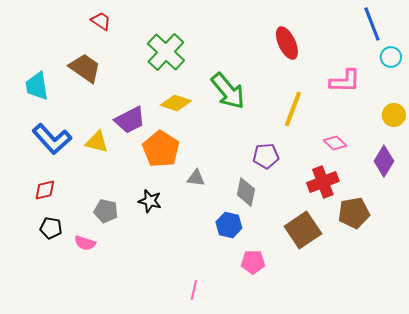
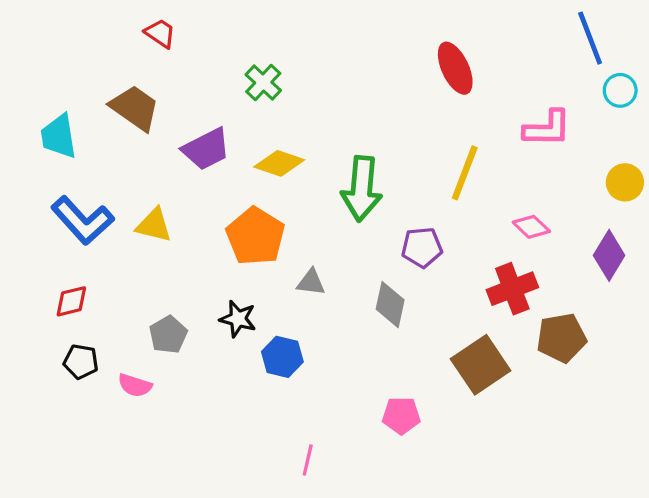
green cross: (166, 52) -> (263, 82), size x0.6
green arrow: (228, 91) -> (362, 189), moved, turned 45
purple trapezoid: (130, 120) -> (206, 149), moved
gray pentagon: (106, 211) -> (168, 335), turned 30
blue hexagon: (229, 225) -> (282, 357), moved

